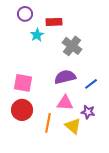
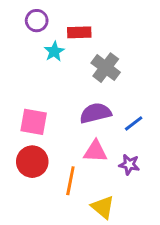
yellow triangle: (73, 126) -> (103, 207), moved

